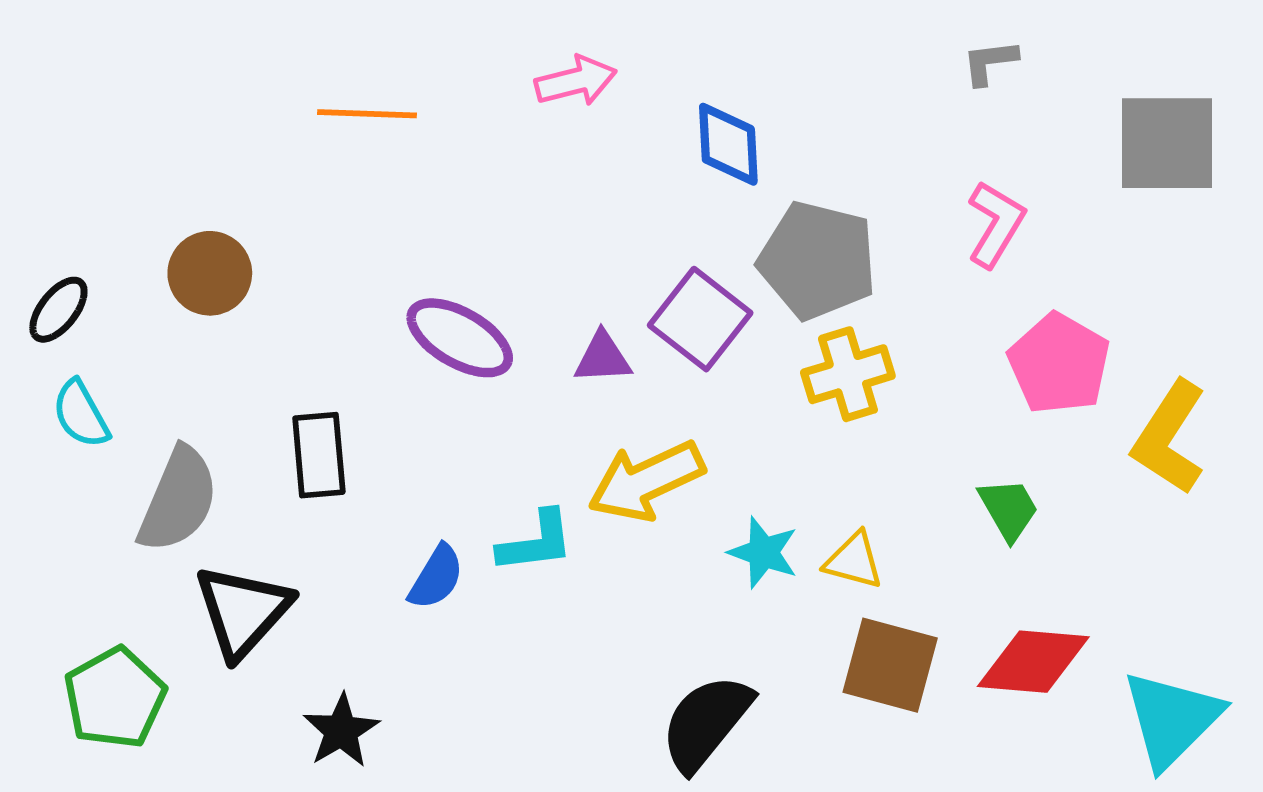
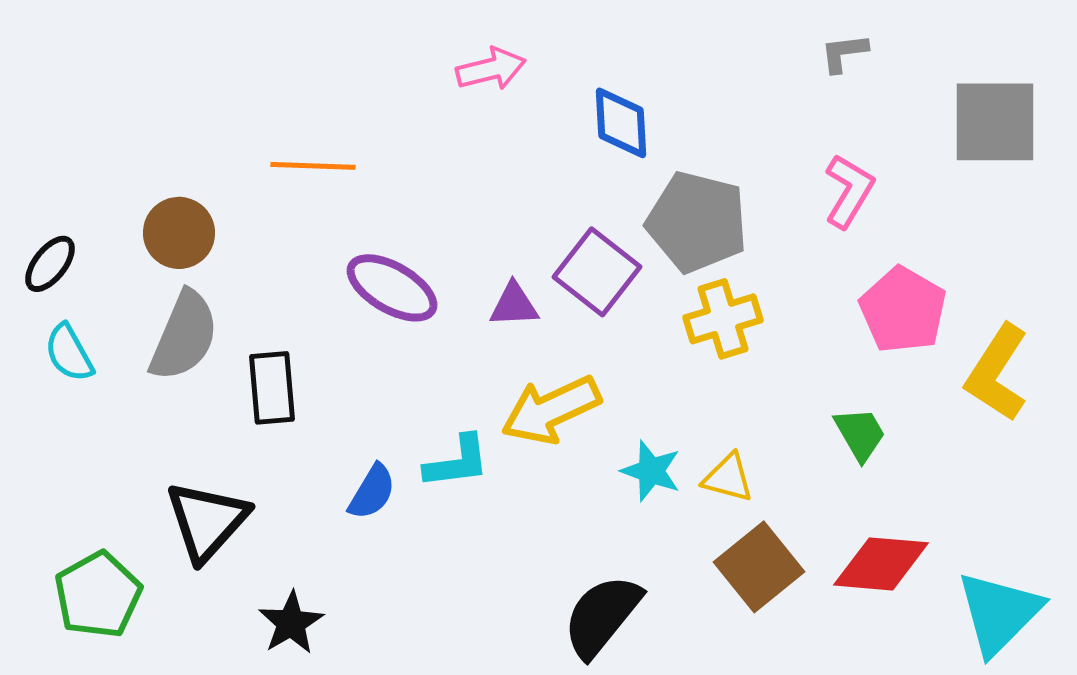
orange line: (367, 114) -> (313, 166), moved
gray semicircle: (178, 500) -> (184, 336), moved
brown square: (890, 665) -> (759, 567), turned 36

